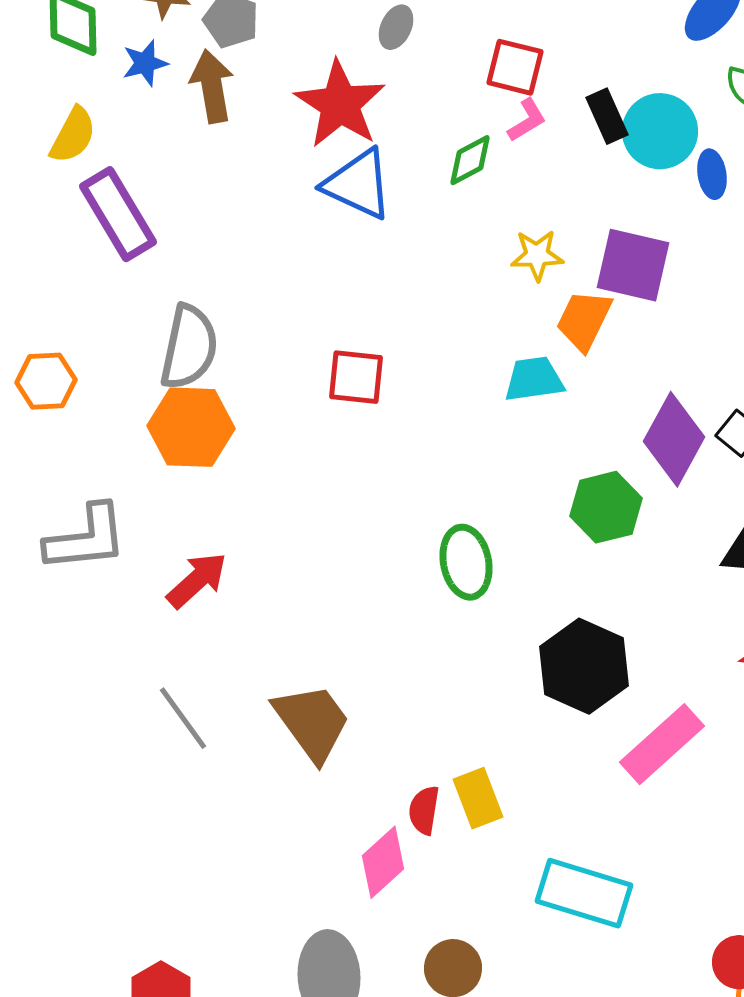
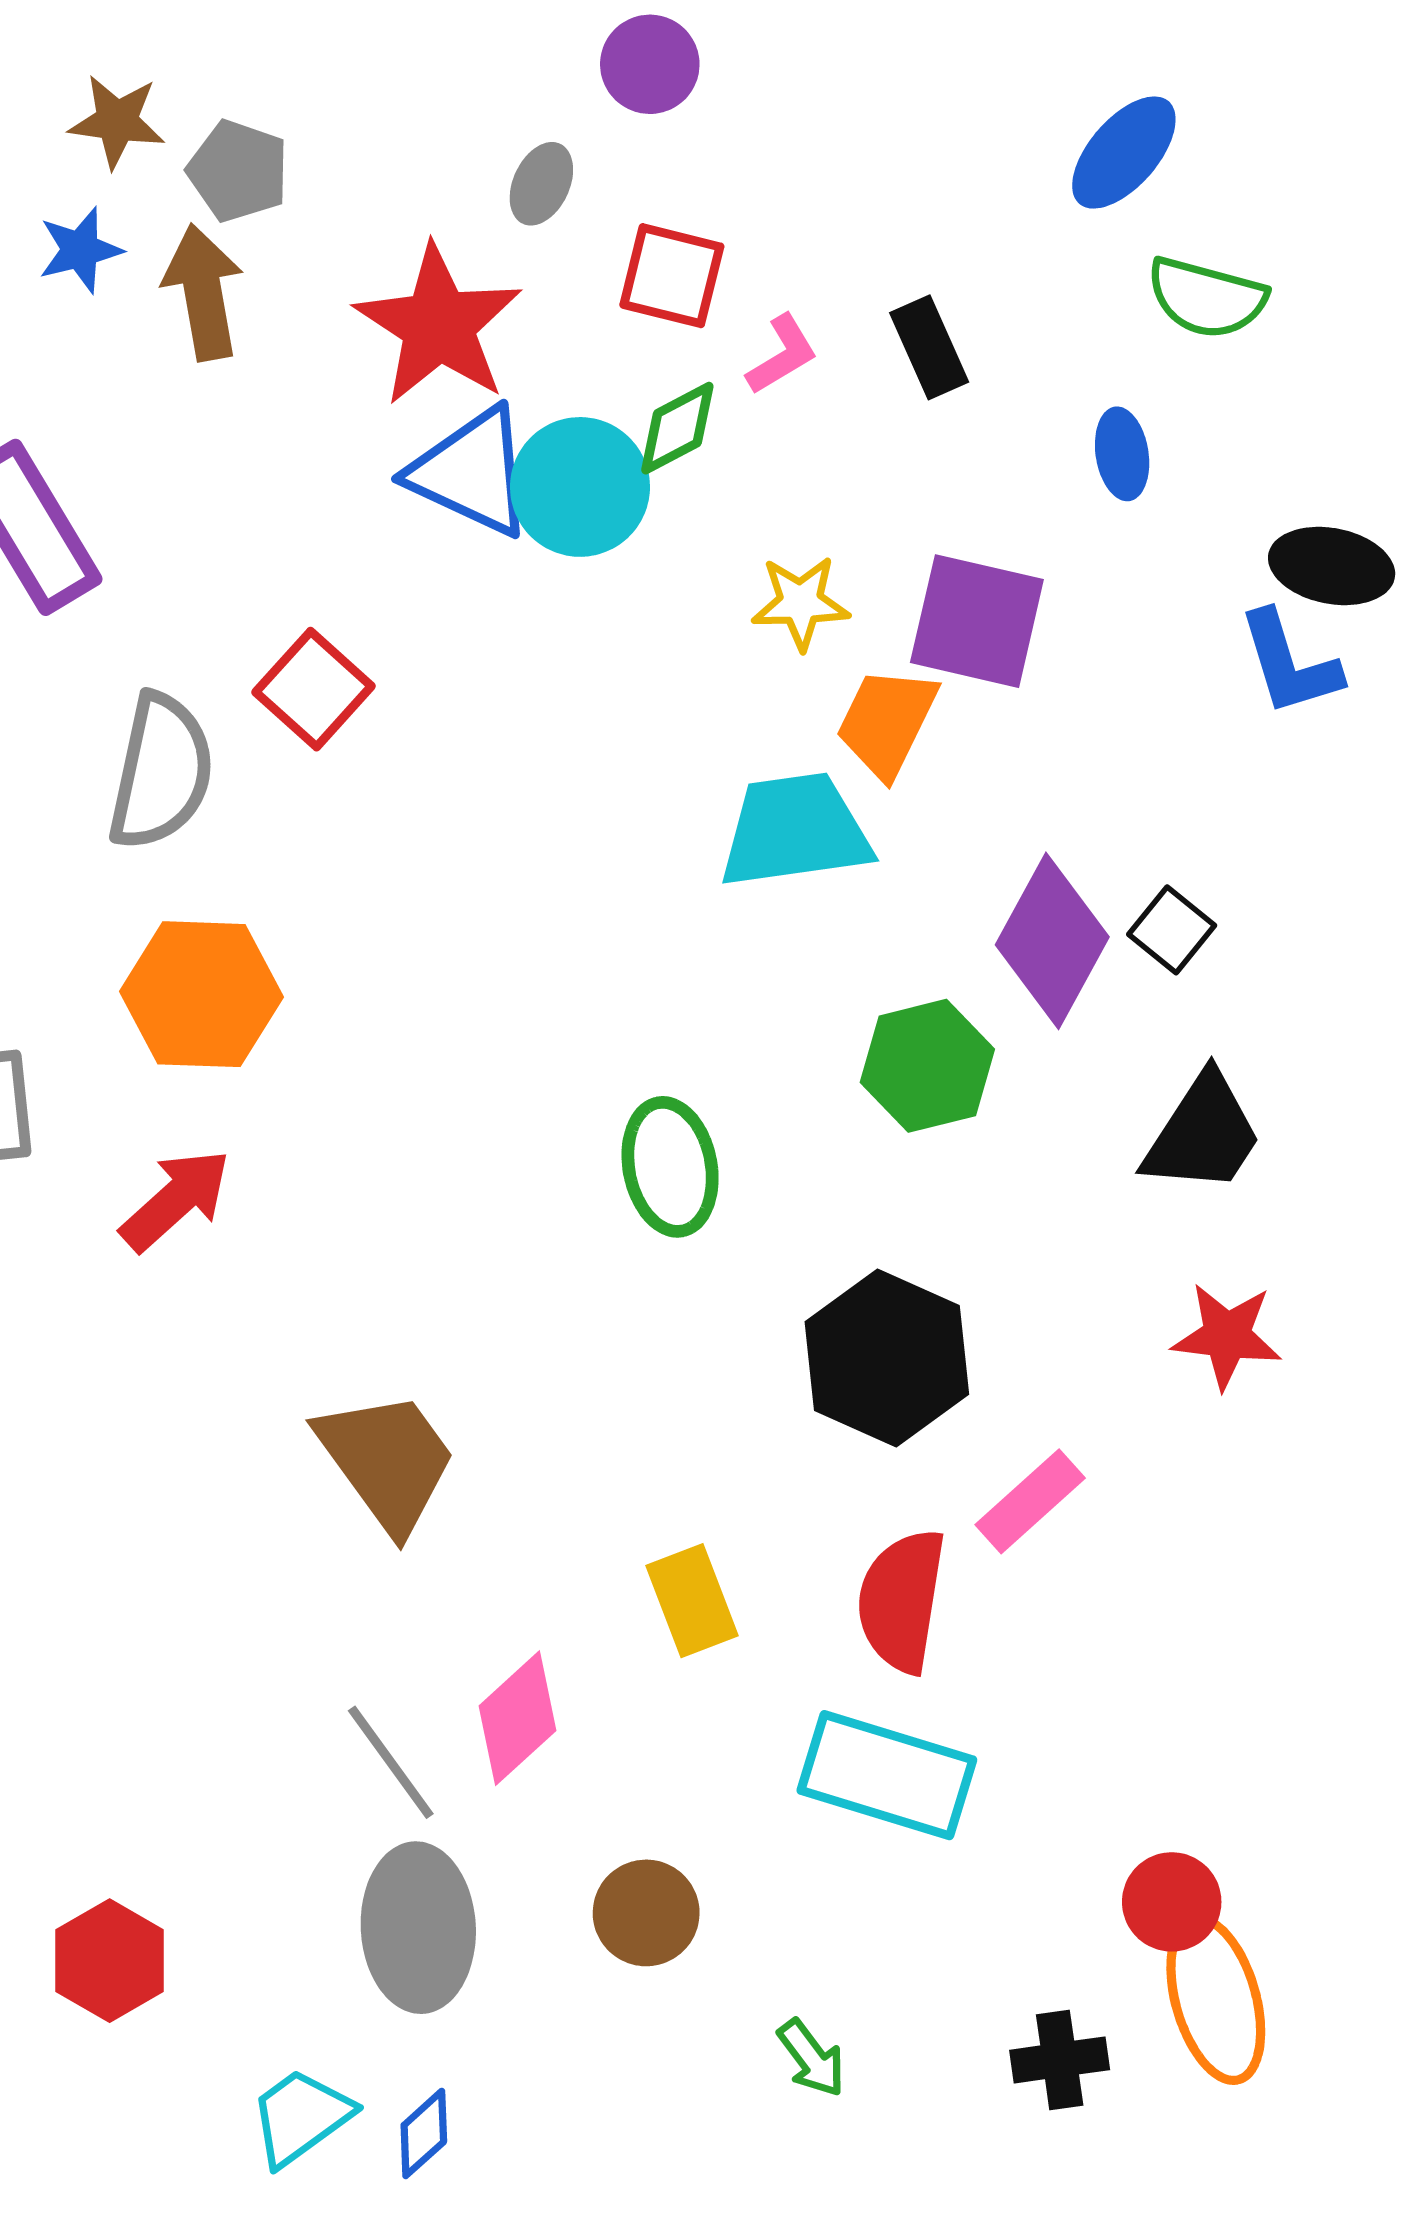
red square: (515, 67) -> (672, 276), moved
cyan circle: (660, 131) -> (580, 487), moved
red square: (356, 377) -> (314, 689), moved, turned 36
cyan trapezoid: (534, 379) -> (795, 831), size x1.4
orange hexagon: (191, 427) -> (201, 994), moved
gray line: (183, 718) -> (391, 1762), moved
pink rectangle: (662, 744) -> (1030, 1501), size x0.7
red semicircle: (424, 810) -> (902, 1601), moved, size x1.6

